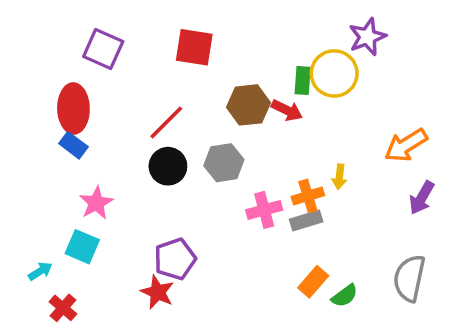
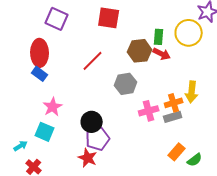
green rectangle: (303, 80) -> (159, 37), moved
black circle: (168, 166) -> (92, 122), moved
yellow arrow: (339, 177) -> (192, 92), size x1.5

